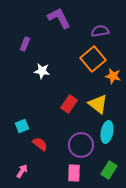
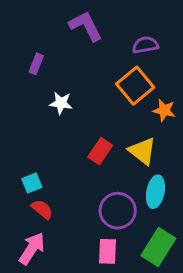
red semicircle: (40, 144) -> (42, 209), moved
green rectangle: (109, 170) -> (158, 247), size x1.4
pink arrow: (22, 171) -> (32, 248), size x1.6

